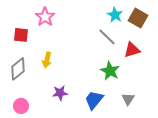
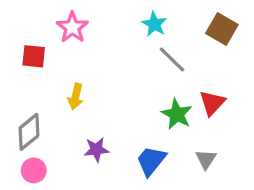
cyan star: (115, 15) -> (154, 24), moved
red triangle: (132, 50) -> (212, 103), moved, turned -30
gray diamond: (18, 69) -> (29, 132), moved

